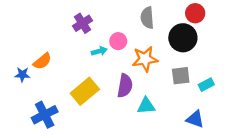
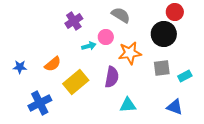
gray semicircle: (147, 18) -> (121, 15), moved, turned 126
orange semicircle: (42, 61) -> (53, 64), moved
cyan triangle: (146, 106) -> (128, 105), moved

